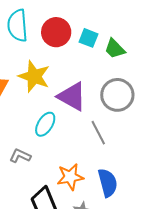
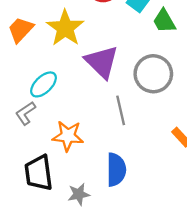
cyan ellipse: (45, 124) -> (43, 84), moved
gray L-shape: (20, 156) -> (26, 113), turned -75
orange star: (70, 177) -> (68, 136), moved

